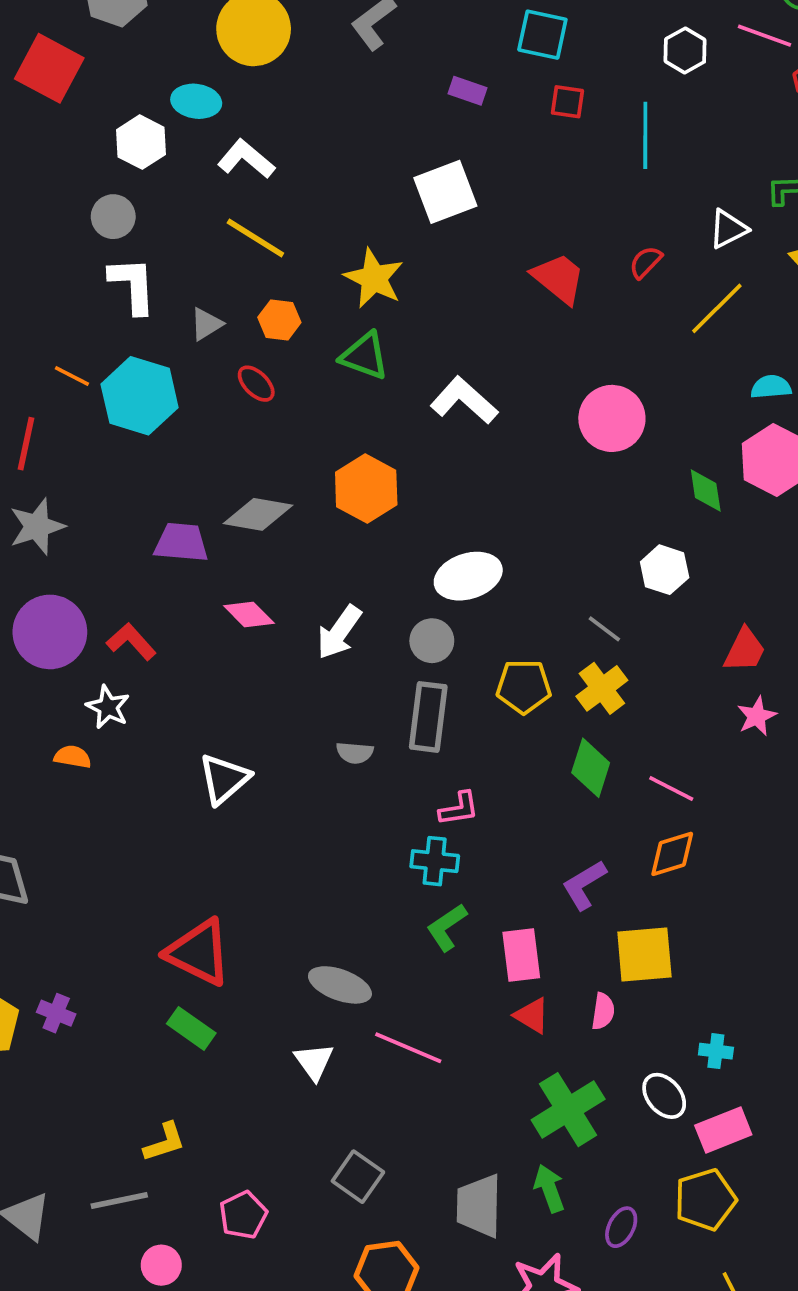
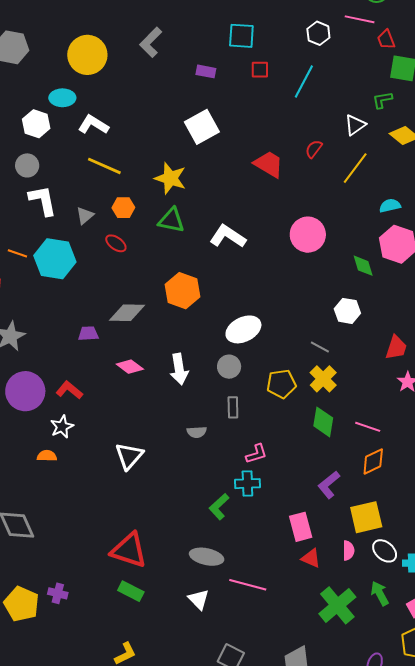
cyan line: (645, 135) -> (304, 81), turned 36
purple trapezoid: (181, 542) -> (88, 334), size x0.7
white arrow: (339, 632) -> (179, 369), turned -36
white star: (108, 707) -> (62, 427), turned 30
gray rectangle: (428, 717) -> (233, 407), size x0.6
green L-shape: (447, 927) -> (219, 507), moved
white ellipse: (664, 1096) -> (385, 551), moved
green arrow: (549, 1188) -> (380, 593), moved

